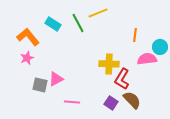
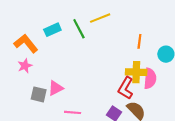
cyan rectangle: (53, 24) -> (52, 30), turned -56
pink semicircle: (147, 59) -> (150, 79), moved, turned 102
yellow cross: (109, 64) -> (136, 72), moved

